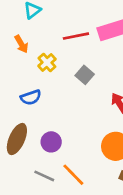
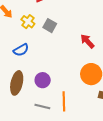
gray square: (85, 75) -> (50, 26), moved
orange line: (73, 175) -> (64, 101), turned 54

